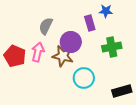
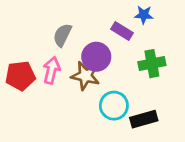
purple rectangle: (90, 23) -> (122, 31), turned -42
red pentagon: (15, 56) -> (20, 76), turned -30
black rectangle: (122, 91) -> (144, 119), moved

